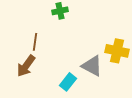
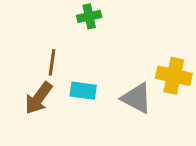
cyan rectangle: (68, 82) -> (83, 91), moved, turned 60

